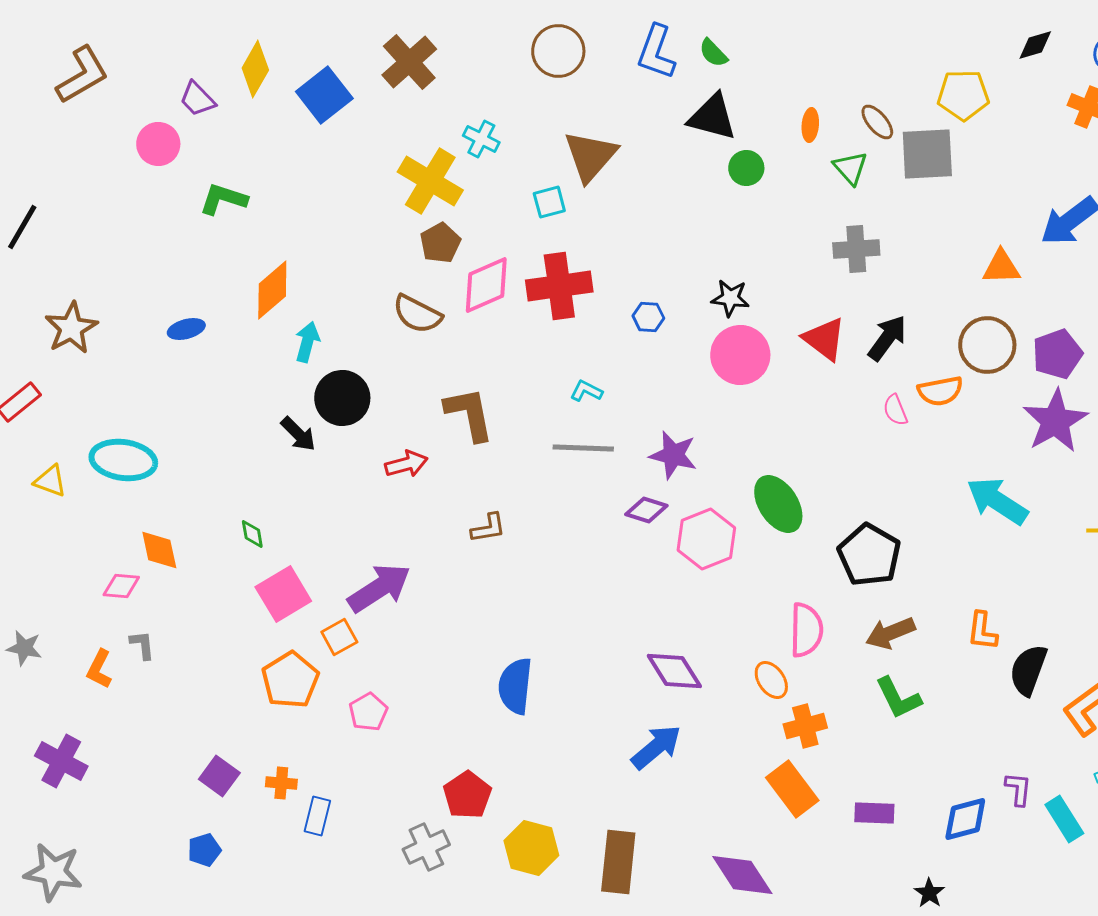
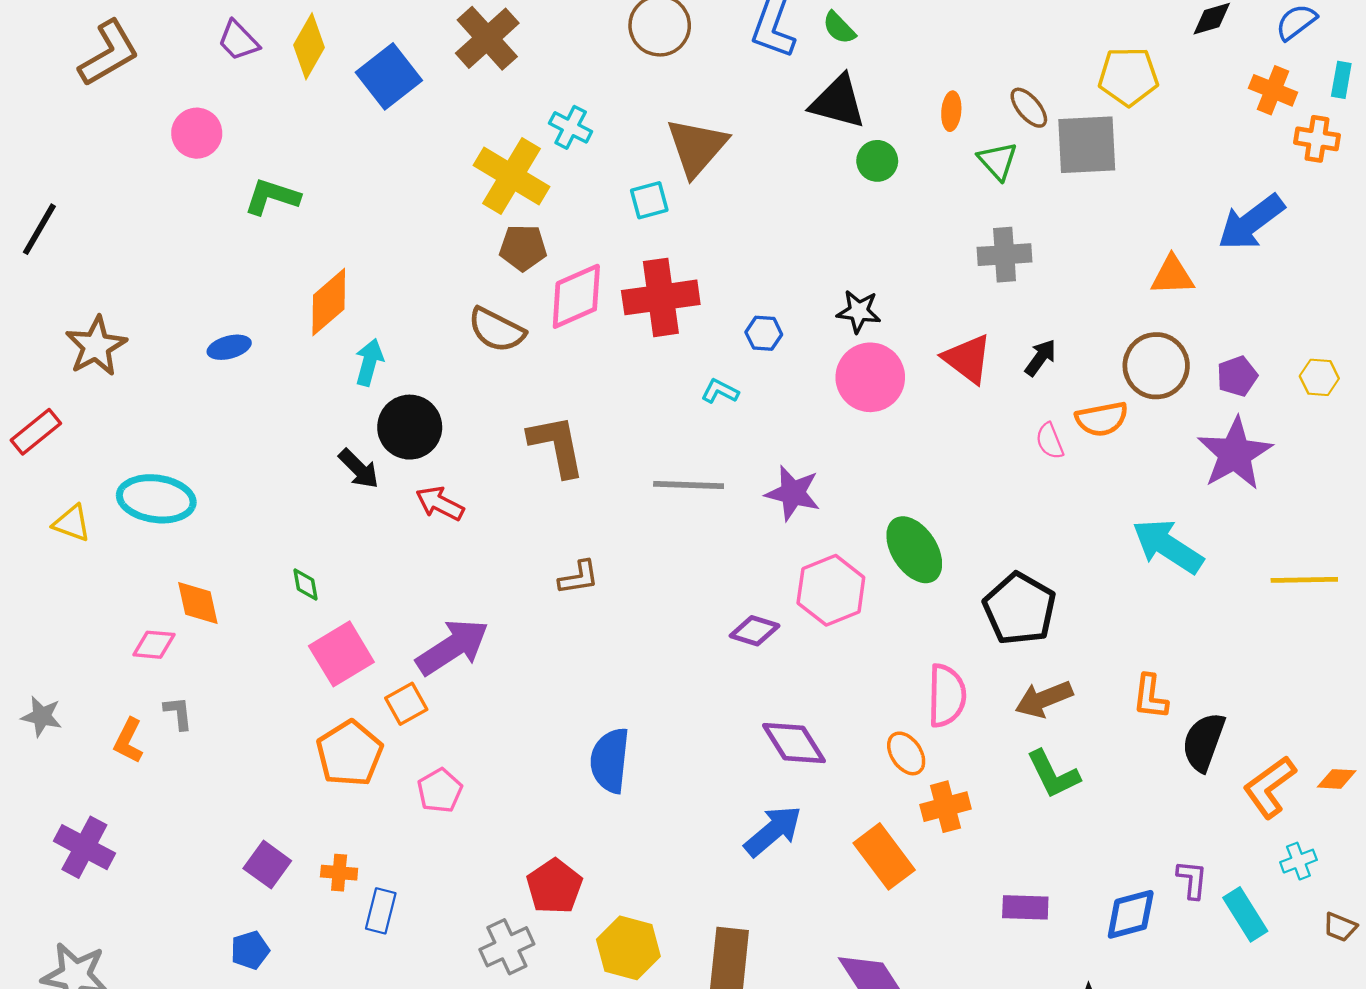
purple trapezoid: (197, 99) -> (238, 41), moved
brown pentagon: (440, 243) -> (523, 248), turned 30
black arrow: (887, 338) -> (1040, 358), size x0.7
purple pentagon: (1057, 354) -> (1237, 376), size x0.7
cyan L-shape: (586, 391) -> (720, 391), moved
red arrow: (406, 464) -> (440, 503), moved, turned -138
purple diamond: (646, 510) -> (755, 631), moved
orange rectangle: (792, 789) -> (884, 856), moved

